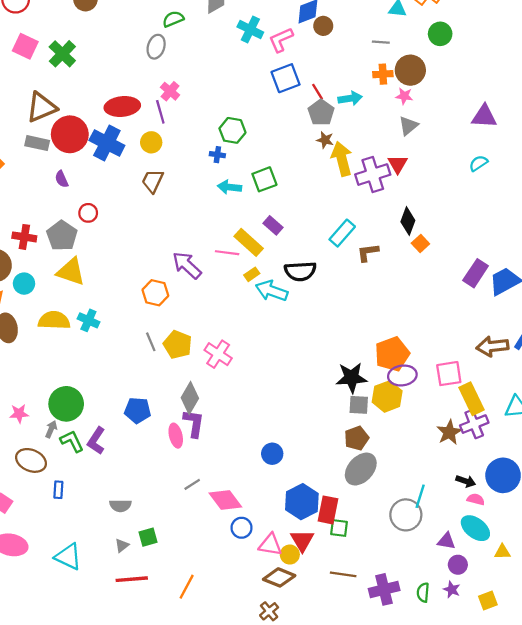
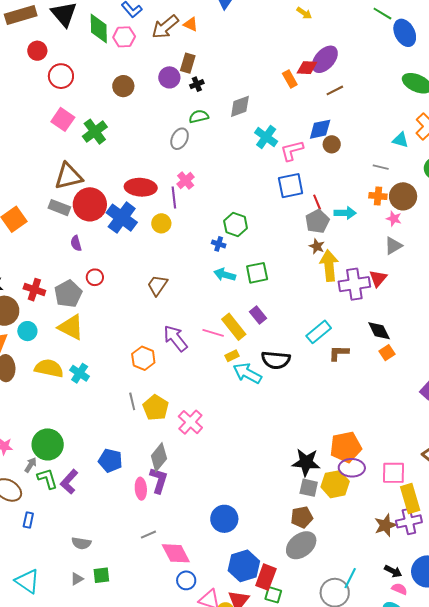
brown trapezoid: (153, 181) -> (157, 285), moved
black diamond: (408, 221) -> (379, 331), turned -55
blue circle: (272, 454) -> (224, 519), size x1.4

